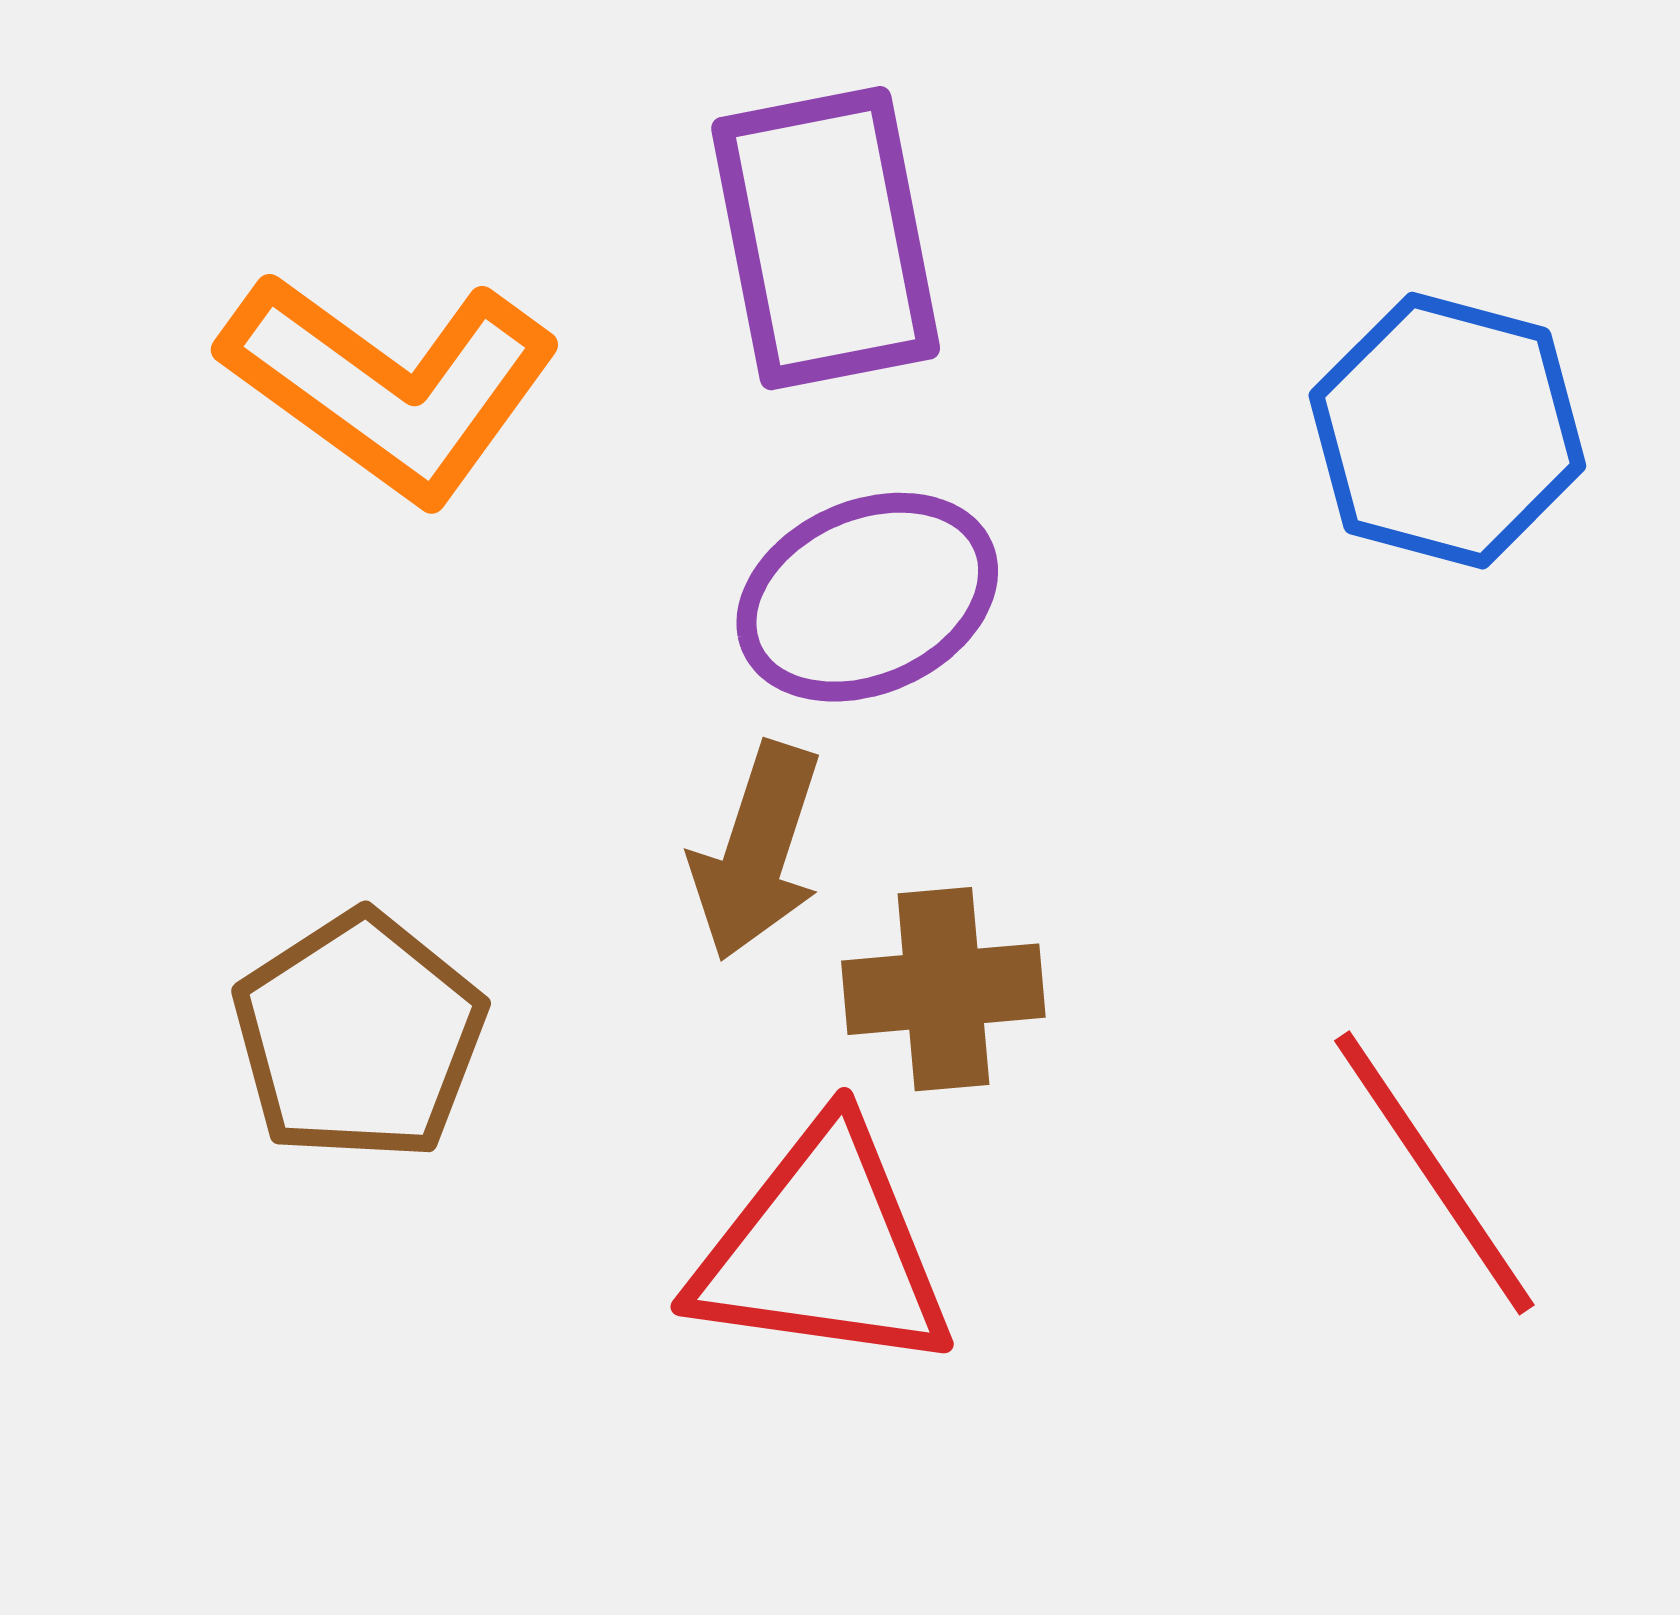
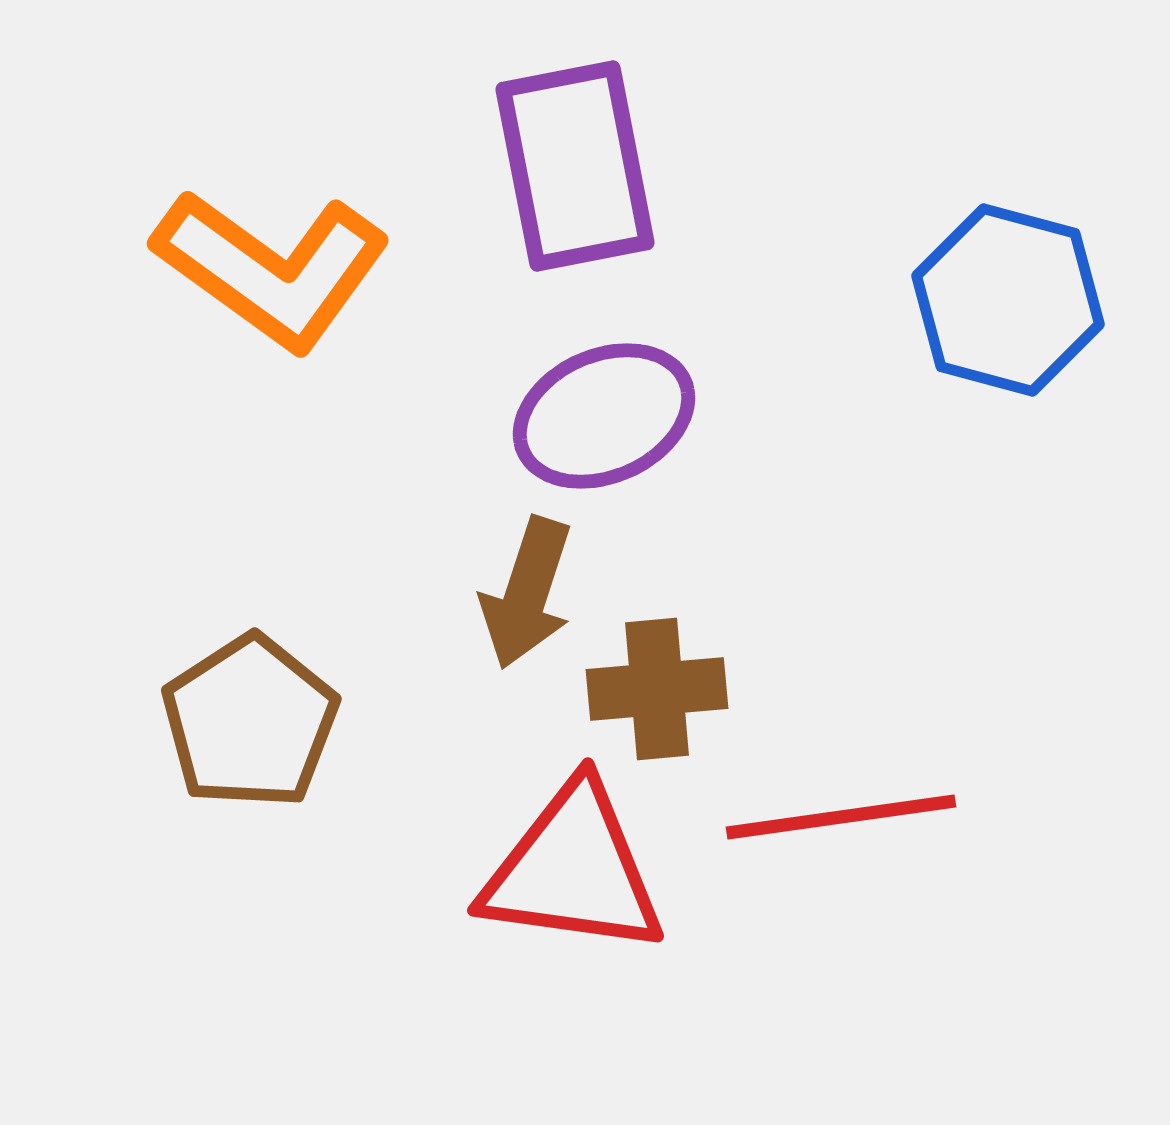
red line: (1434, 1173) -> (841, 817), moved, turned -64

